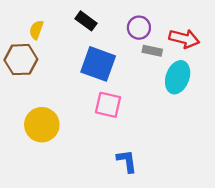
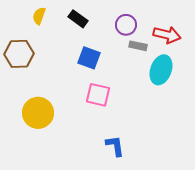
yellow semicircle: (36, 30) -> (39, 16), moved
blue square: (98, 64) -> (89, 58), size x0.7

